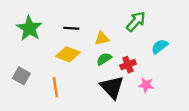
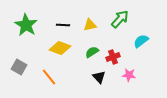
yellow triangle: (102, 38) -> (90, 25), moved
orange line: (55, 87) -> (49, 77), turned -30
black triangle: (112, 87) -> (99, 77), size x0.6

